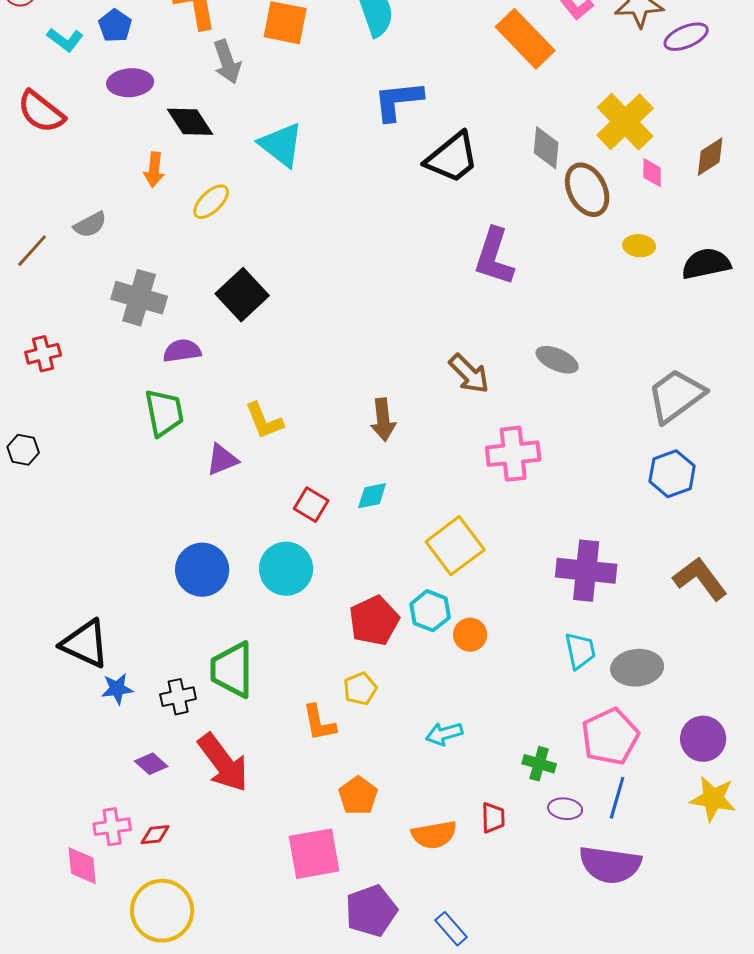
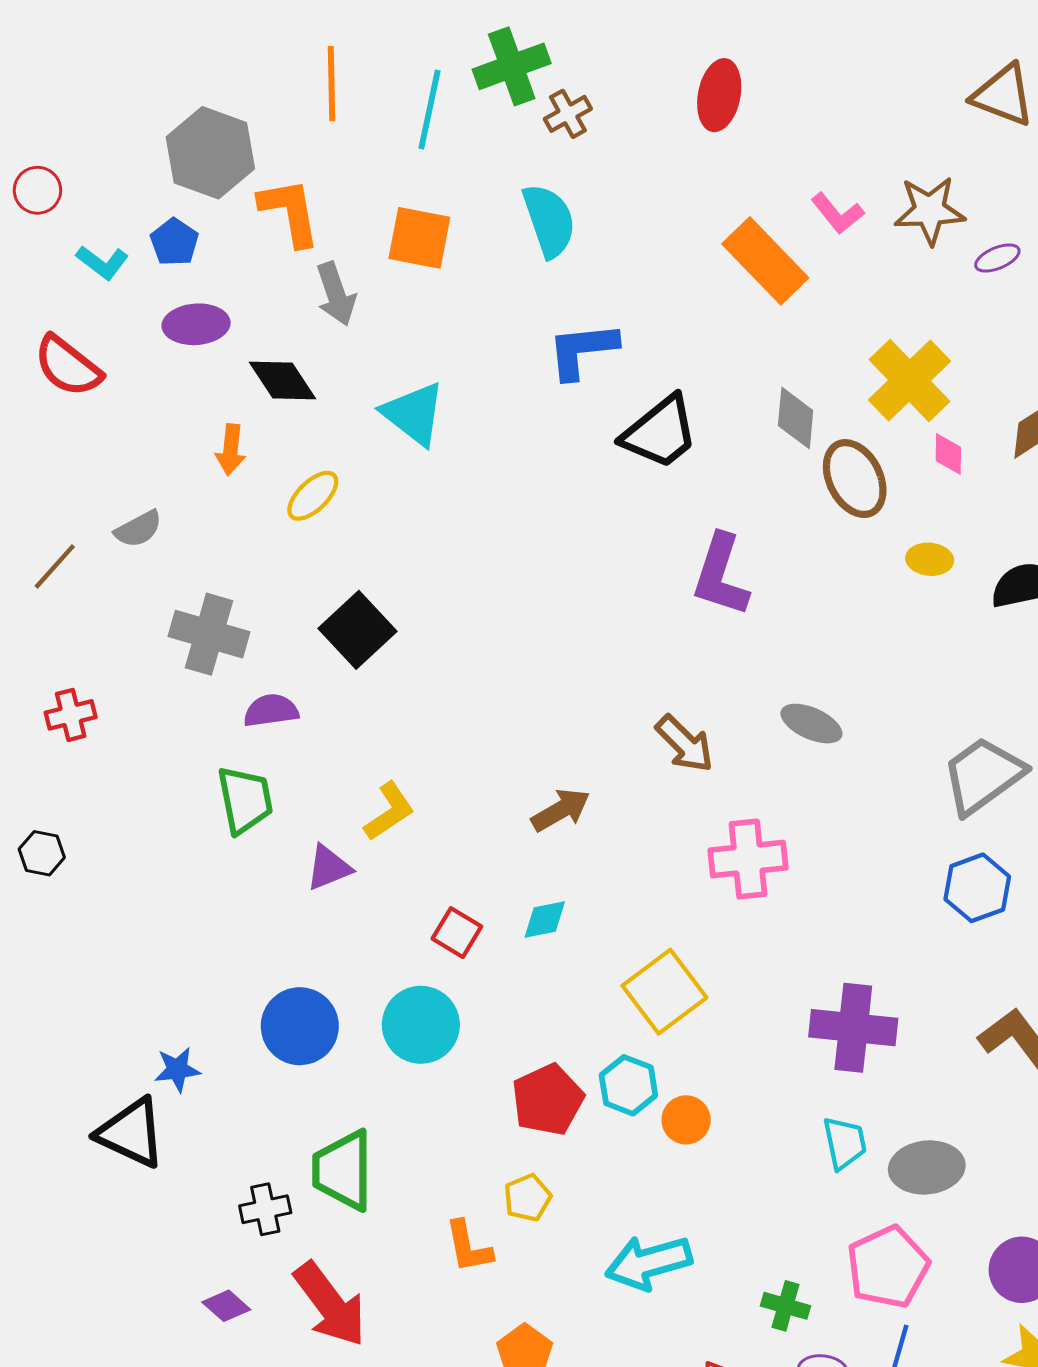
purple ellipse: (686, 37) -> (997, 258), size x0.7
brown arrow: (383, 420) -> (561, 810), turned -114
yellow L-shape: (264, 421) -> (389, 811), turned -102
blue star: (117, 689) -> (177, 1069), moved
cyan arrow: (444, 734) -> (649, 1263), size x1.6

